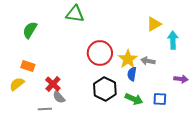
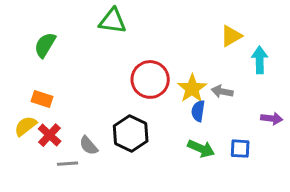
red cross: (53, 84) -> (50, 135), moved
black hexagon: (105, 89) -> (131, 134), moved

